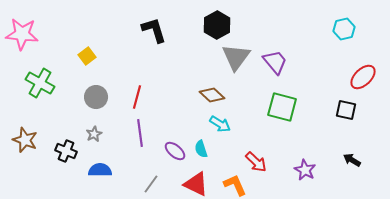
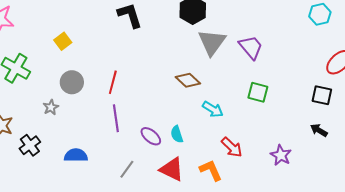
green square: (282, 107) -> (258, 92), size x0.7
cyan arrow: (220, 124) -> (213, 109), moved
gray star: (94, 134) -> (51, 107), moved
black cross: (66, 151) -> (30, 145), moved, turned 30
black arrow: (352, 160) -> (319, 130), moved

